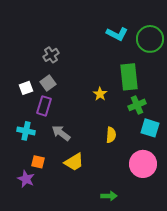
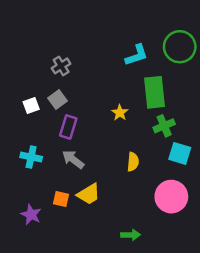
cyan L-shape: (117, 34) -> (137, 55), moved, turned -45
purple rectangle: (44, 106) -> (68, 127), moved
orange square: (38, 162) -> (61, 199), moved

